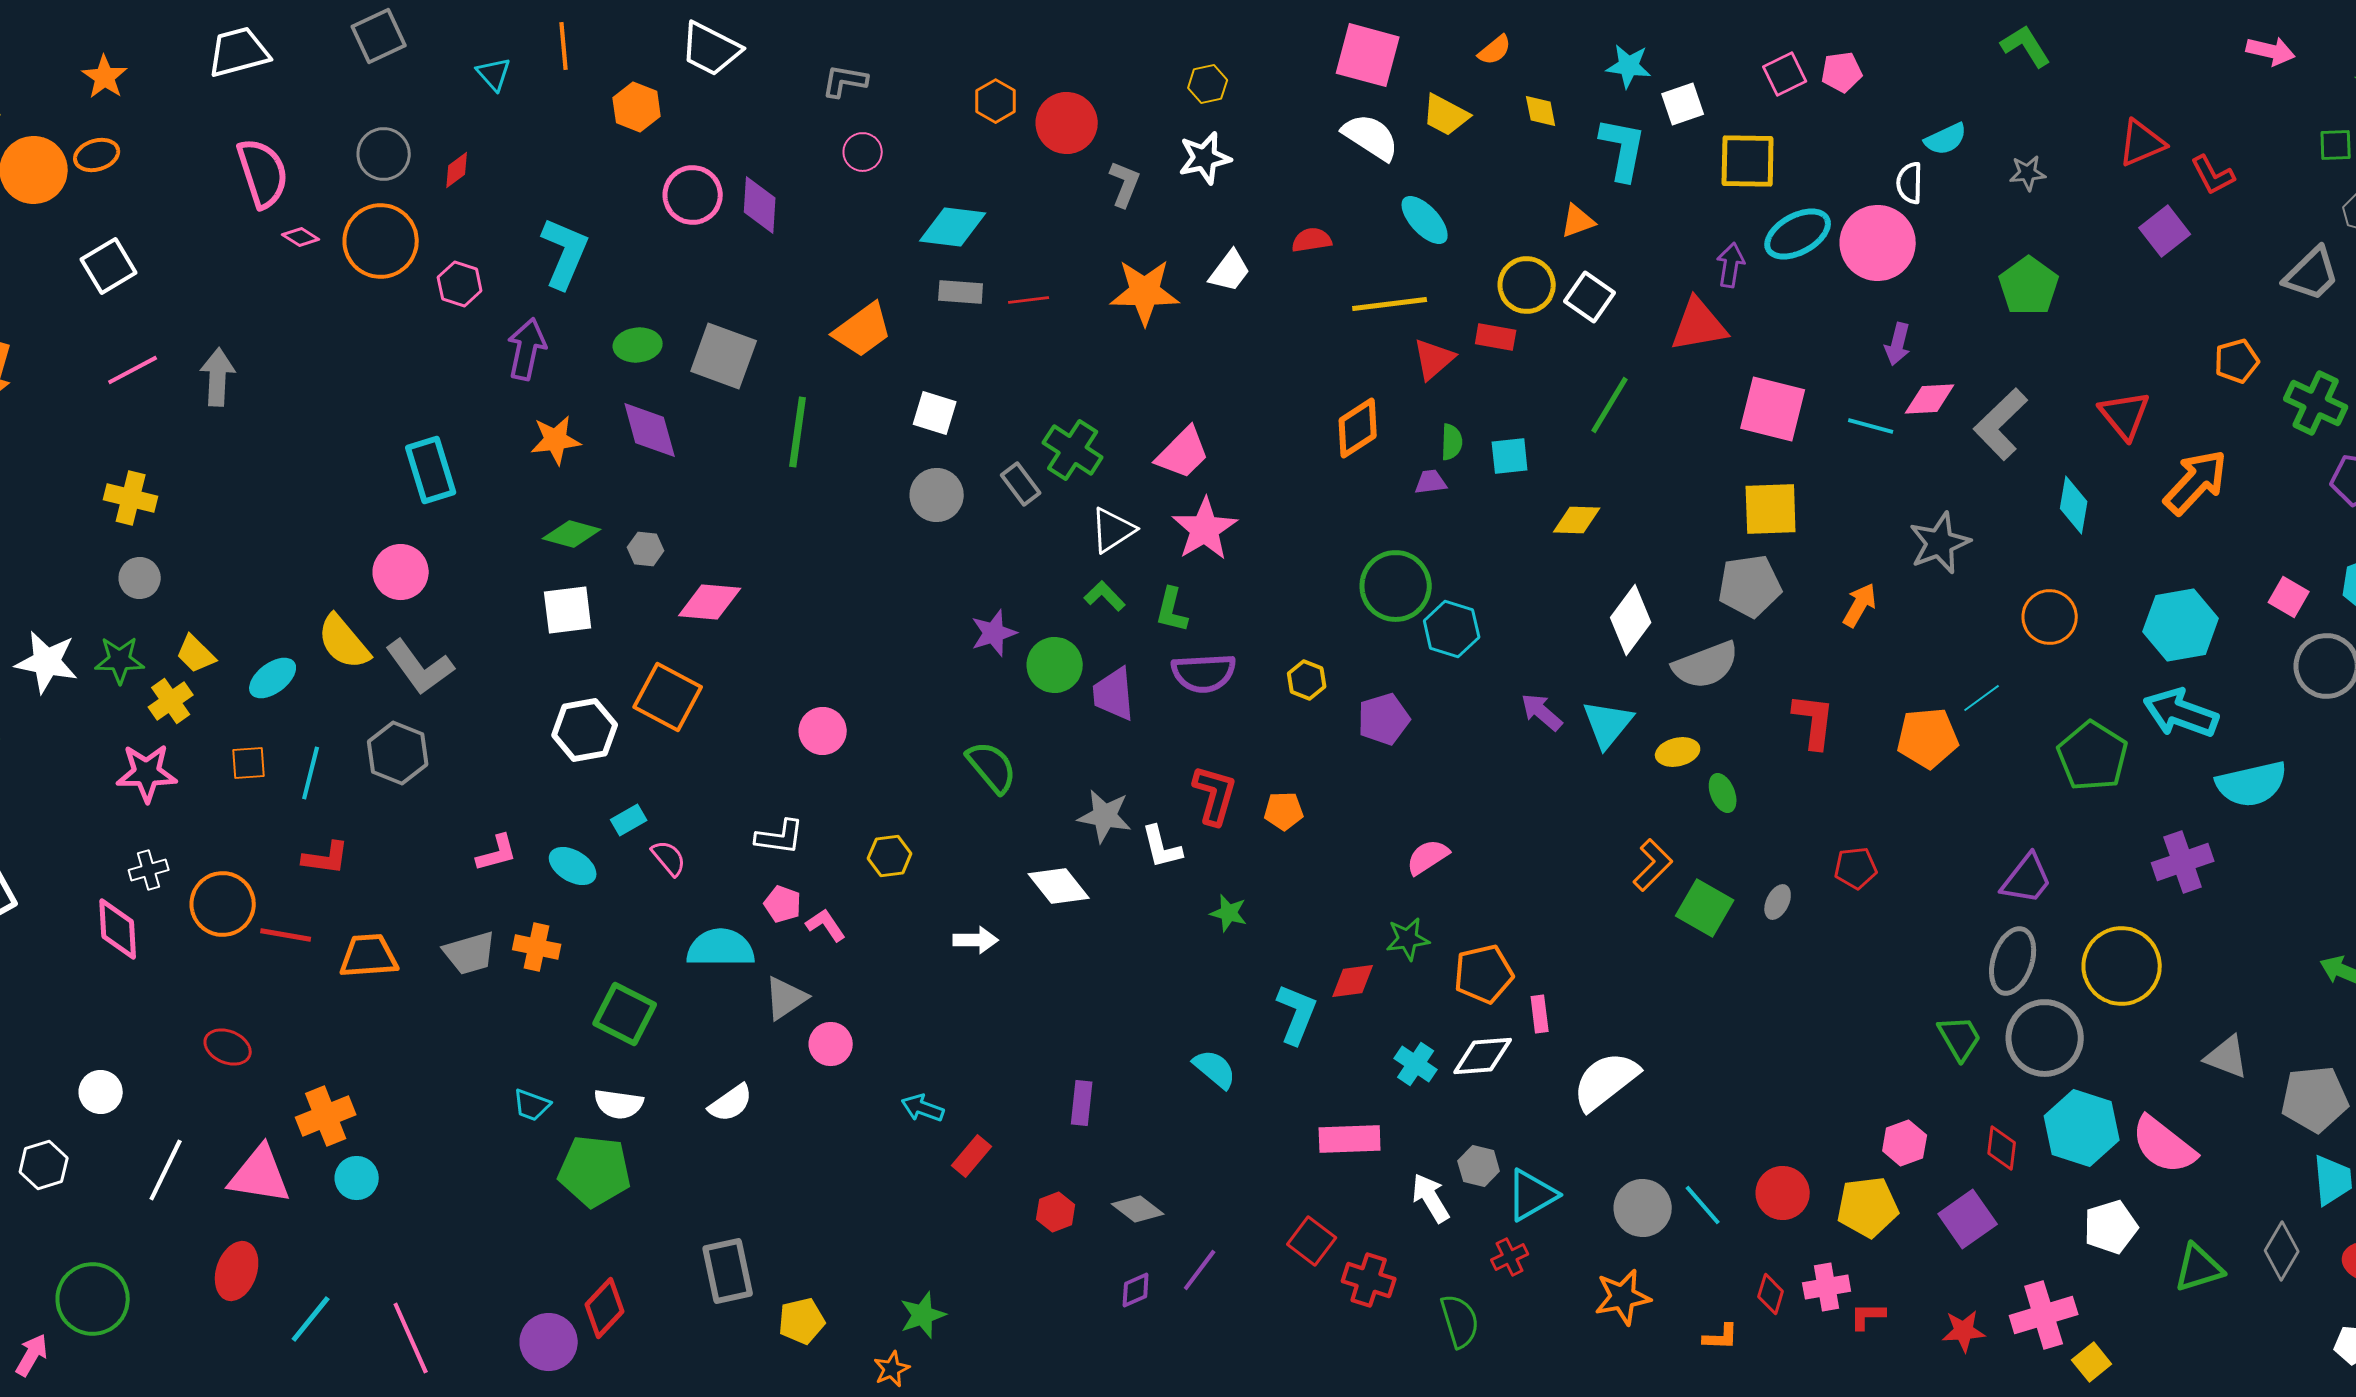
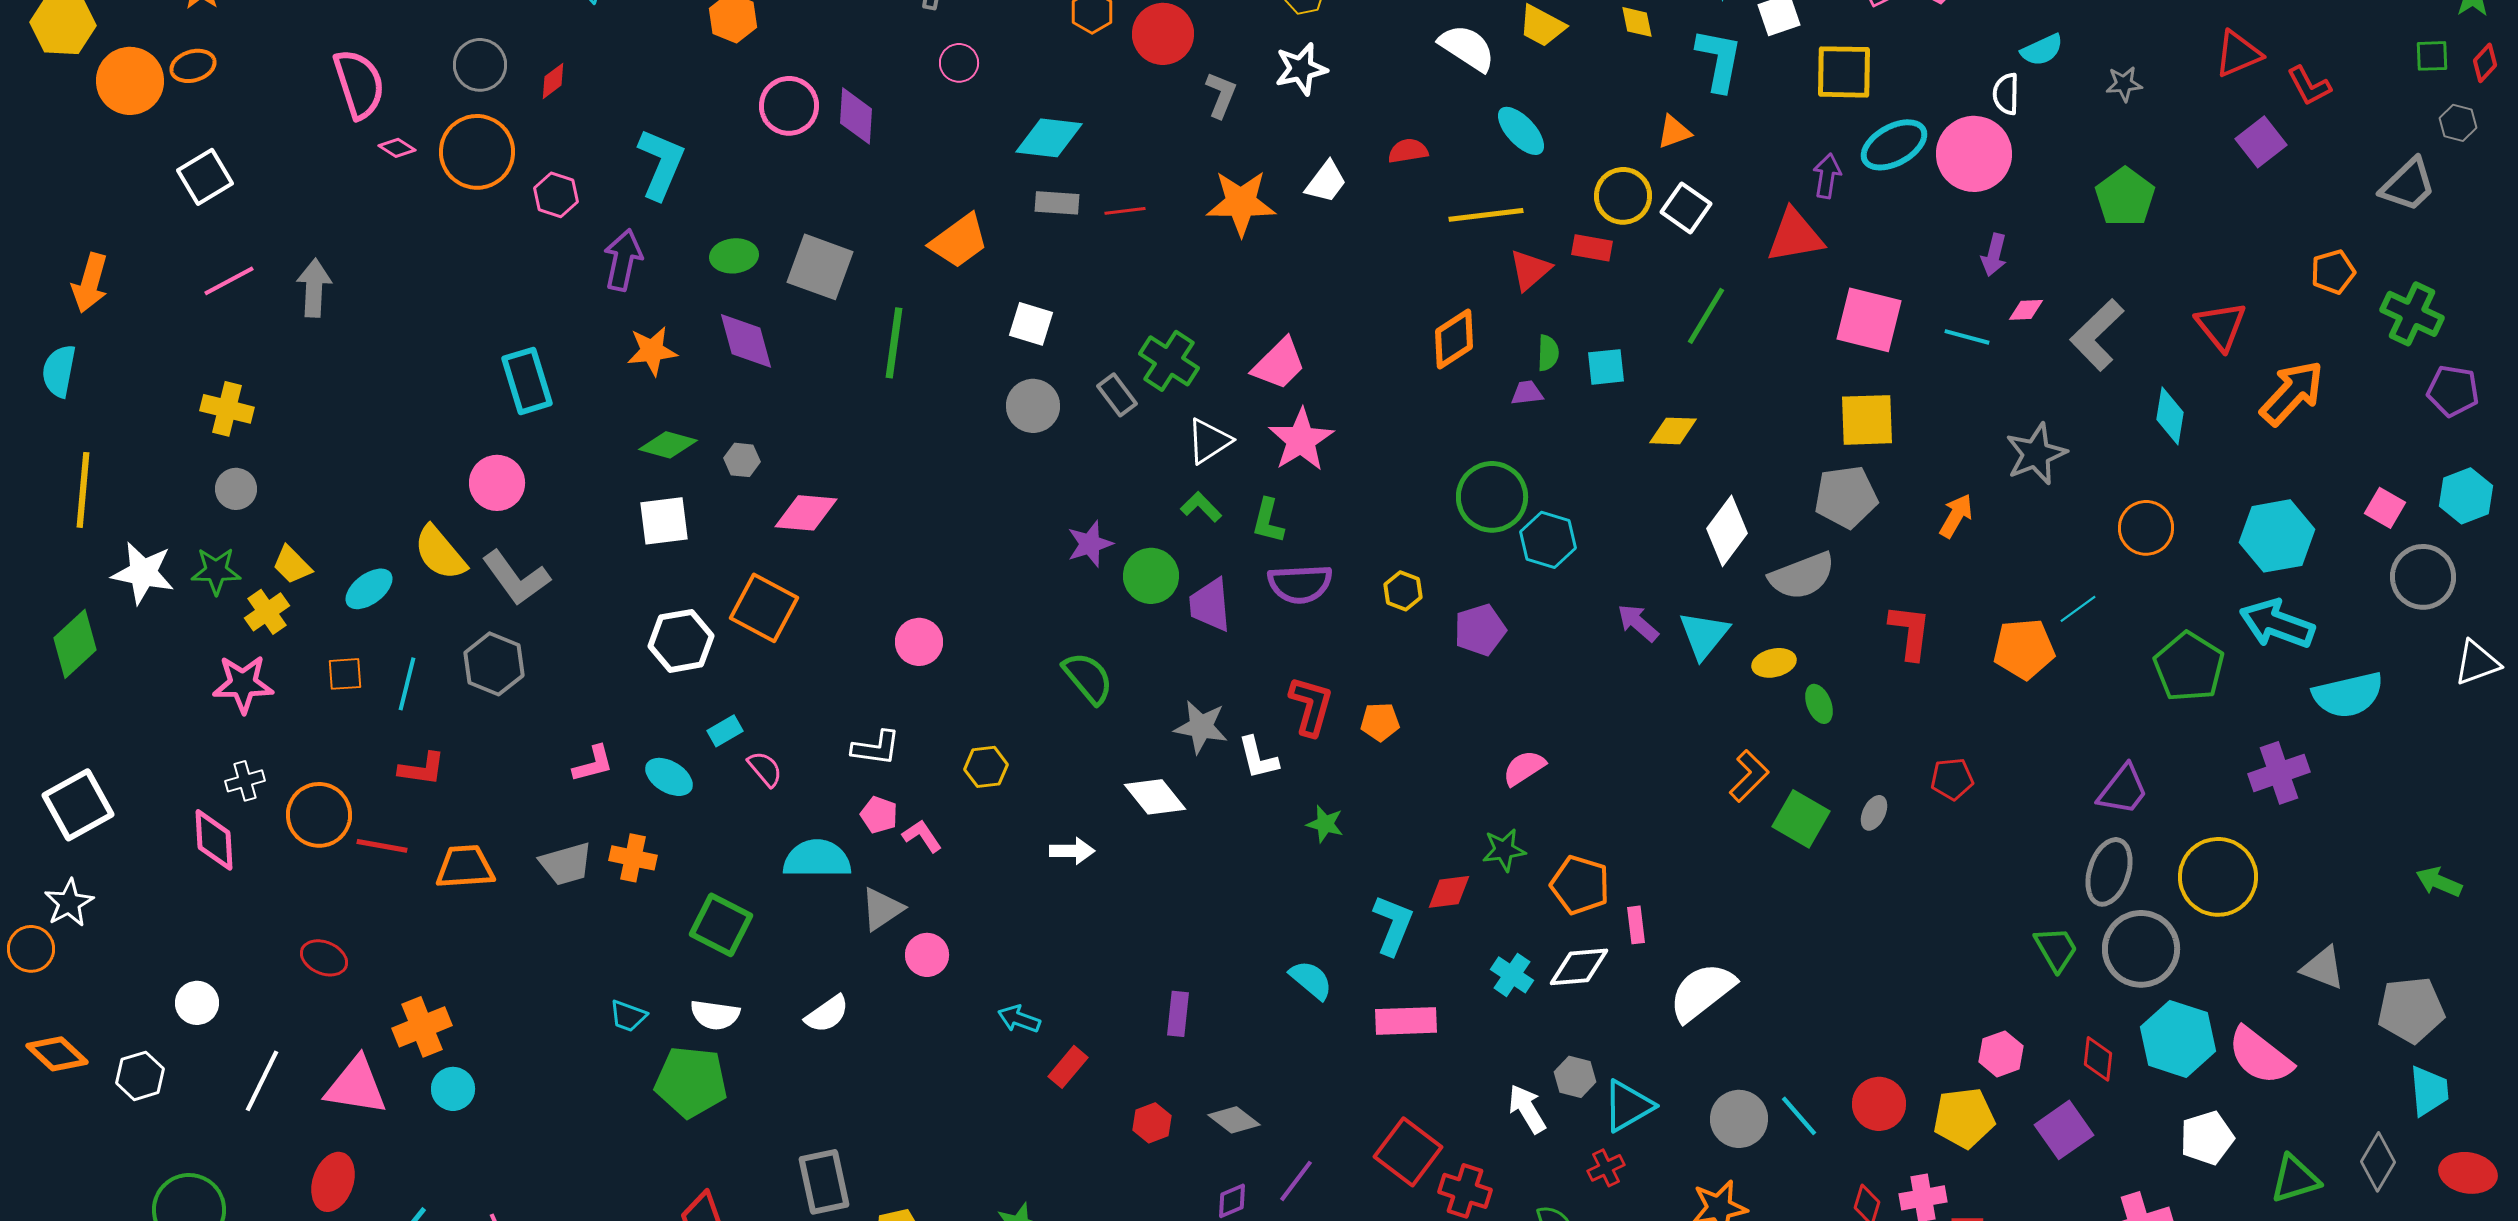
pink diamond: (1930, 399) -> (2026, 310), size x0.7
orange pentagon: (1484, 974) -> (1580, 885), turned 30
pink rectangle: (1350, 1139) -> (1406, 1021), moved
red square: (1312, 1241) -> (1408, 1152), size x1.4

